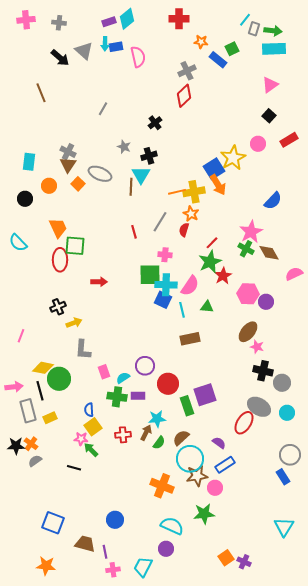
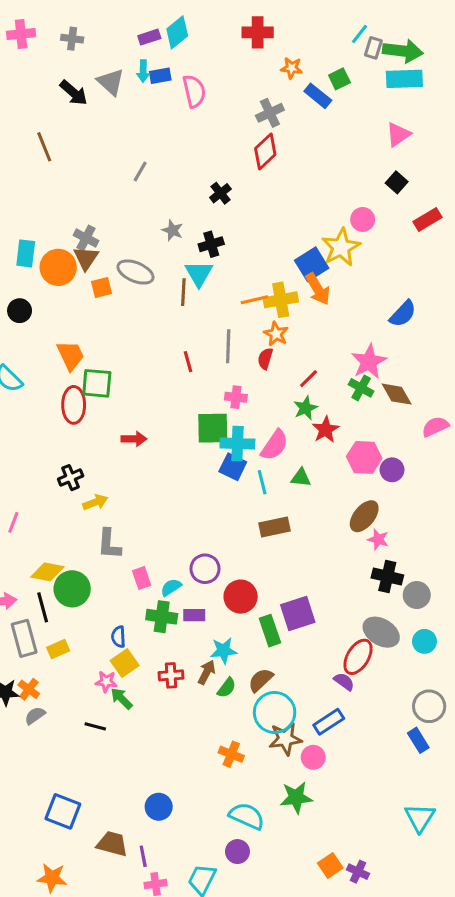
green arrow: (273, 31) -> (403, 51), size x1.4
pink circle: (258, 144) -> (363, 219), moved
orange square: (78, 184) -> (101, 287), turned 32
orange circle: (49, 186) -> (58, 267), moved, size x1.5
gray line: (160, 222) -> (228, 346), turned -30
green star: (210, 262) -> (305, 408), size x0.7
purple semicircle: (219, 443) -> (344, 682), moved
orange cross: (162, 486) -> (231, 754), size x0.7

